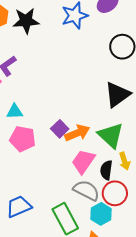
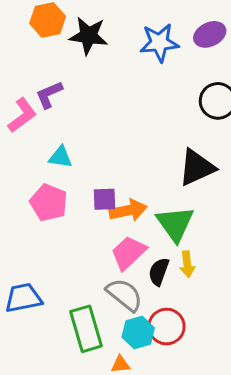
cyan triangle: (15, 112) -> (61, 157), moved
purple square: (60, 129) -> (105, 199), turned 30
red circle: (115, 193) -> (167, 327), moved

